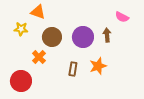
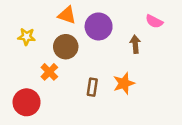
orange triangle: (38, 12) -> (67, 15), moved
purple circle: (83, 37) -> (99, 26), moved

